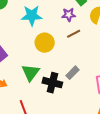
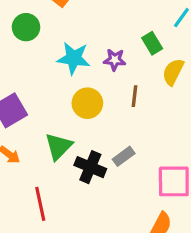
purple star: (69, 15) -> (115, 60), moved
brown line: (74, 34) -> (134, 96), turned -64

